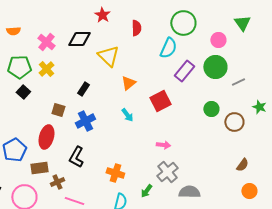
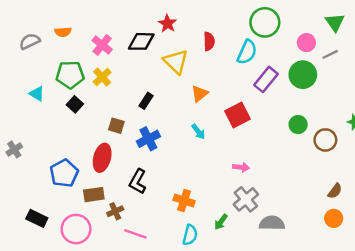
red star: (102, 15) -> (167, 24), moved
red semicircle: (136, 28) -> (209, 41), moved
gray line: (238, 82) -> (330, 54), moved
orange circle: (249, 191) -> (334, 218), moved

